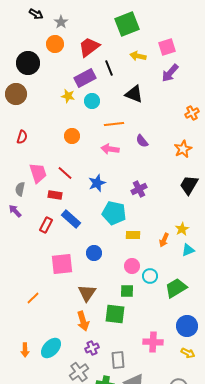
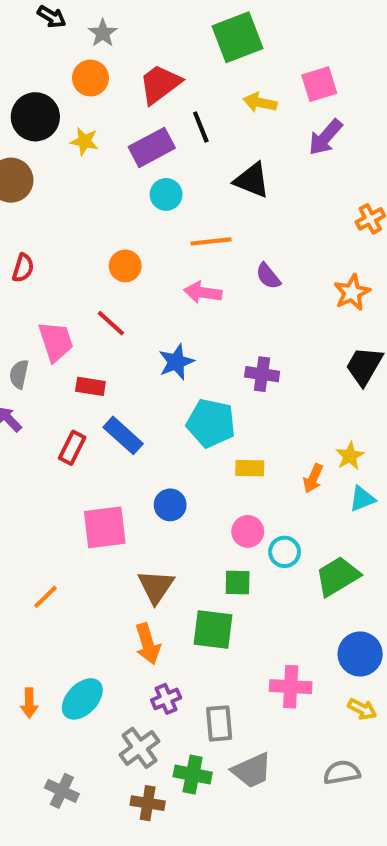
yellow star: (68, 96) -> (84, 141), moved
red line: (65, 173) -> (111, 323), moved
purple cross: (139, 189) -> (262, 374), turned 35

